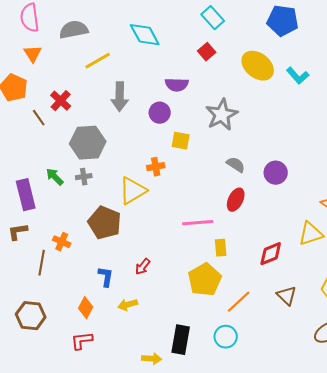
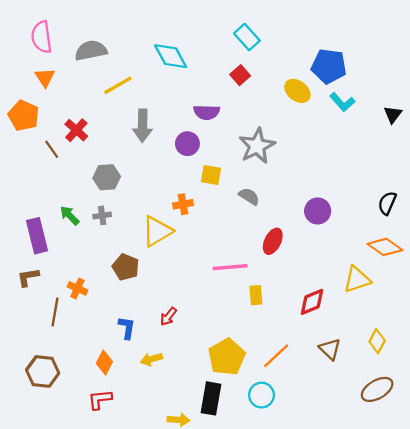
blue pentagon: (283, 21) -> (329, 66), moved
yellow ellipse: (258, 66) -> (297, 91), size x0.7
gray hexagon: (88, 143) -> (107, 177), size x0.7
gray semicircle: (236, 165) -> (249, 196), moved
brown pentagon: (105, 223) -> (126, 267), size x0.7
yellow pentagon: (205, 280) -> (227, 357), moved

